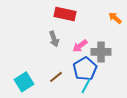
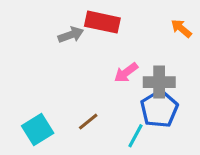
gray arrow: (54, 39) -> (71, 35), moved, turned -91
blue pentagon: (85, 69) -> (159, 109), moved

